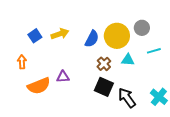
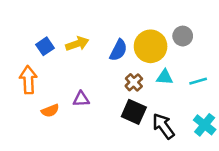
cyan line: (154, 51) -> (198, 81), moved
orange arrow: (22, 62) -> (28, 80), size x1.5
orange semicircle: (39, 86) -> (50, 111), size x0.6

